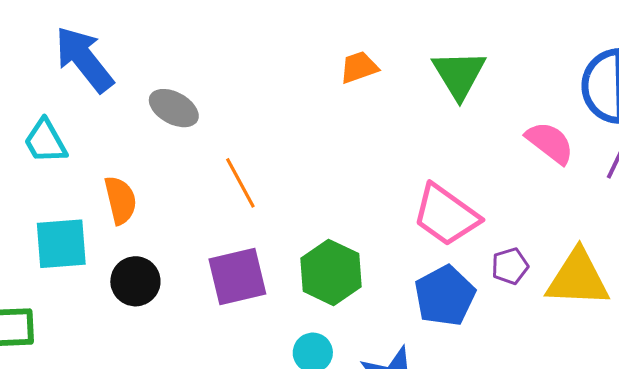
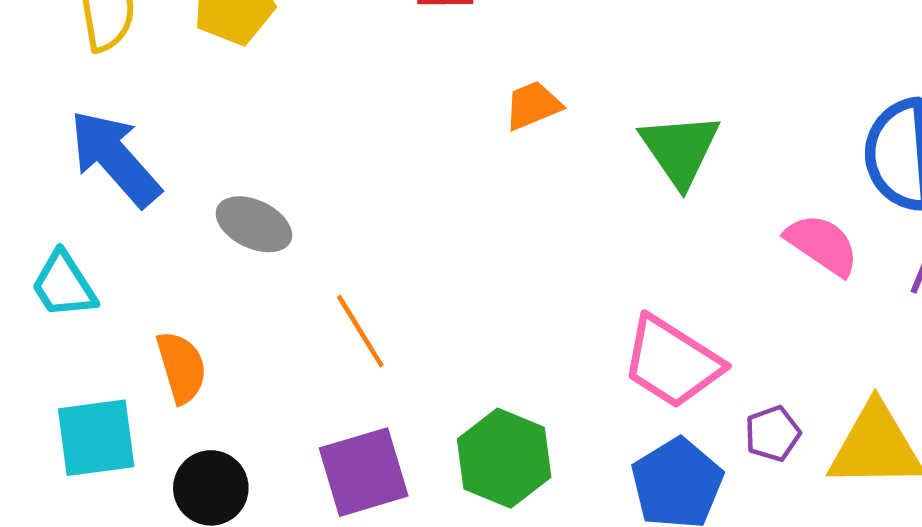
orange trapezoid: (359, 67) -> (533, 105), moved

